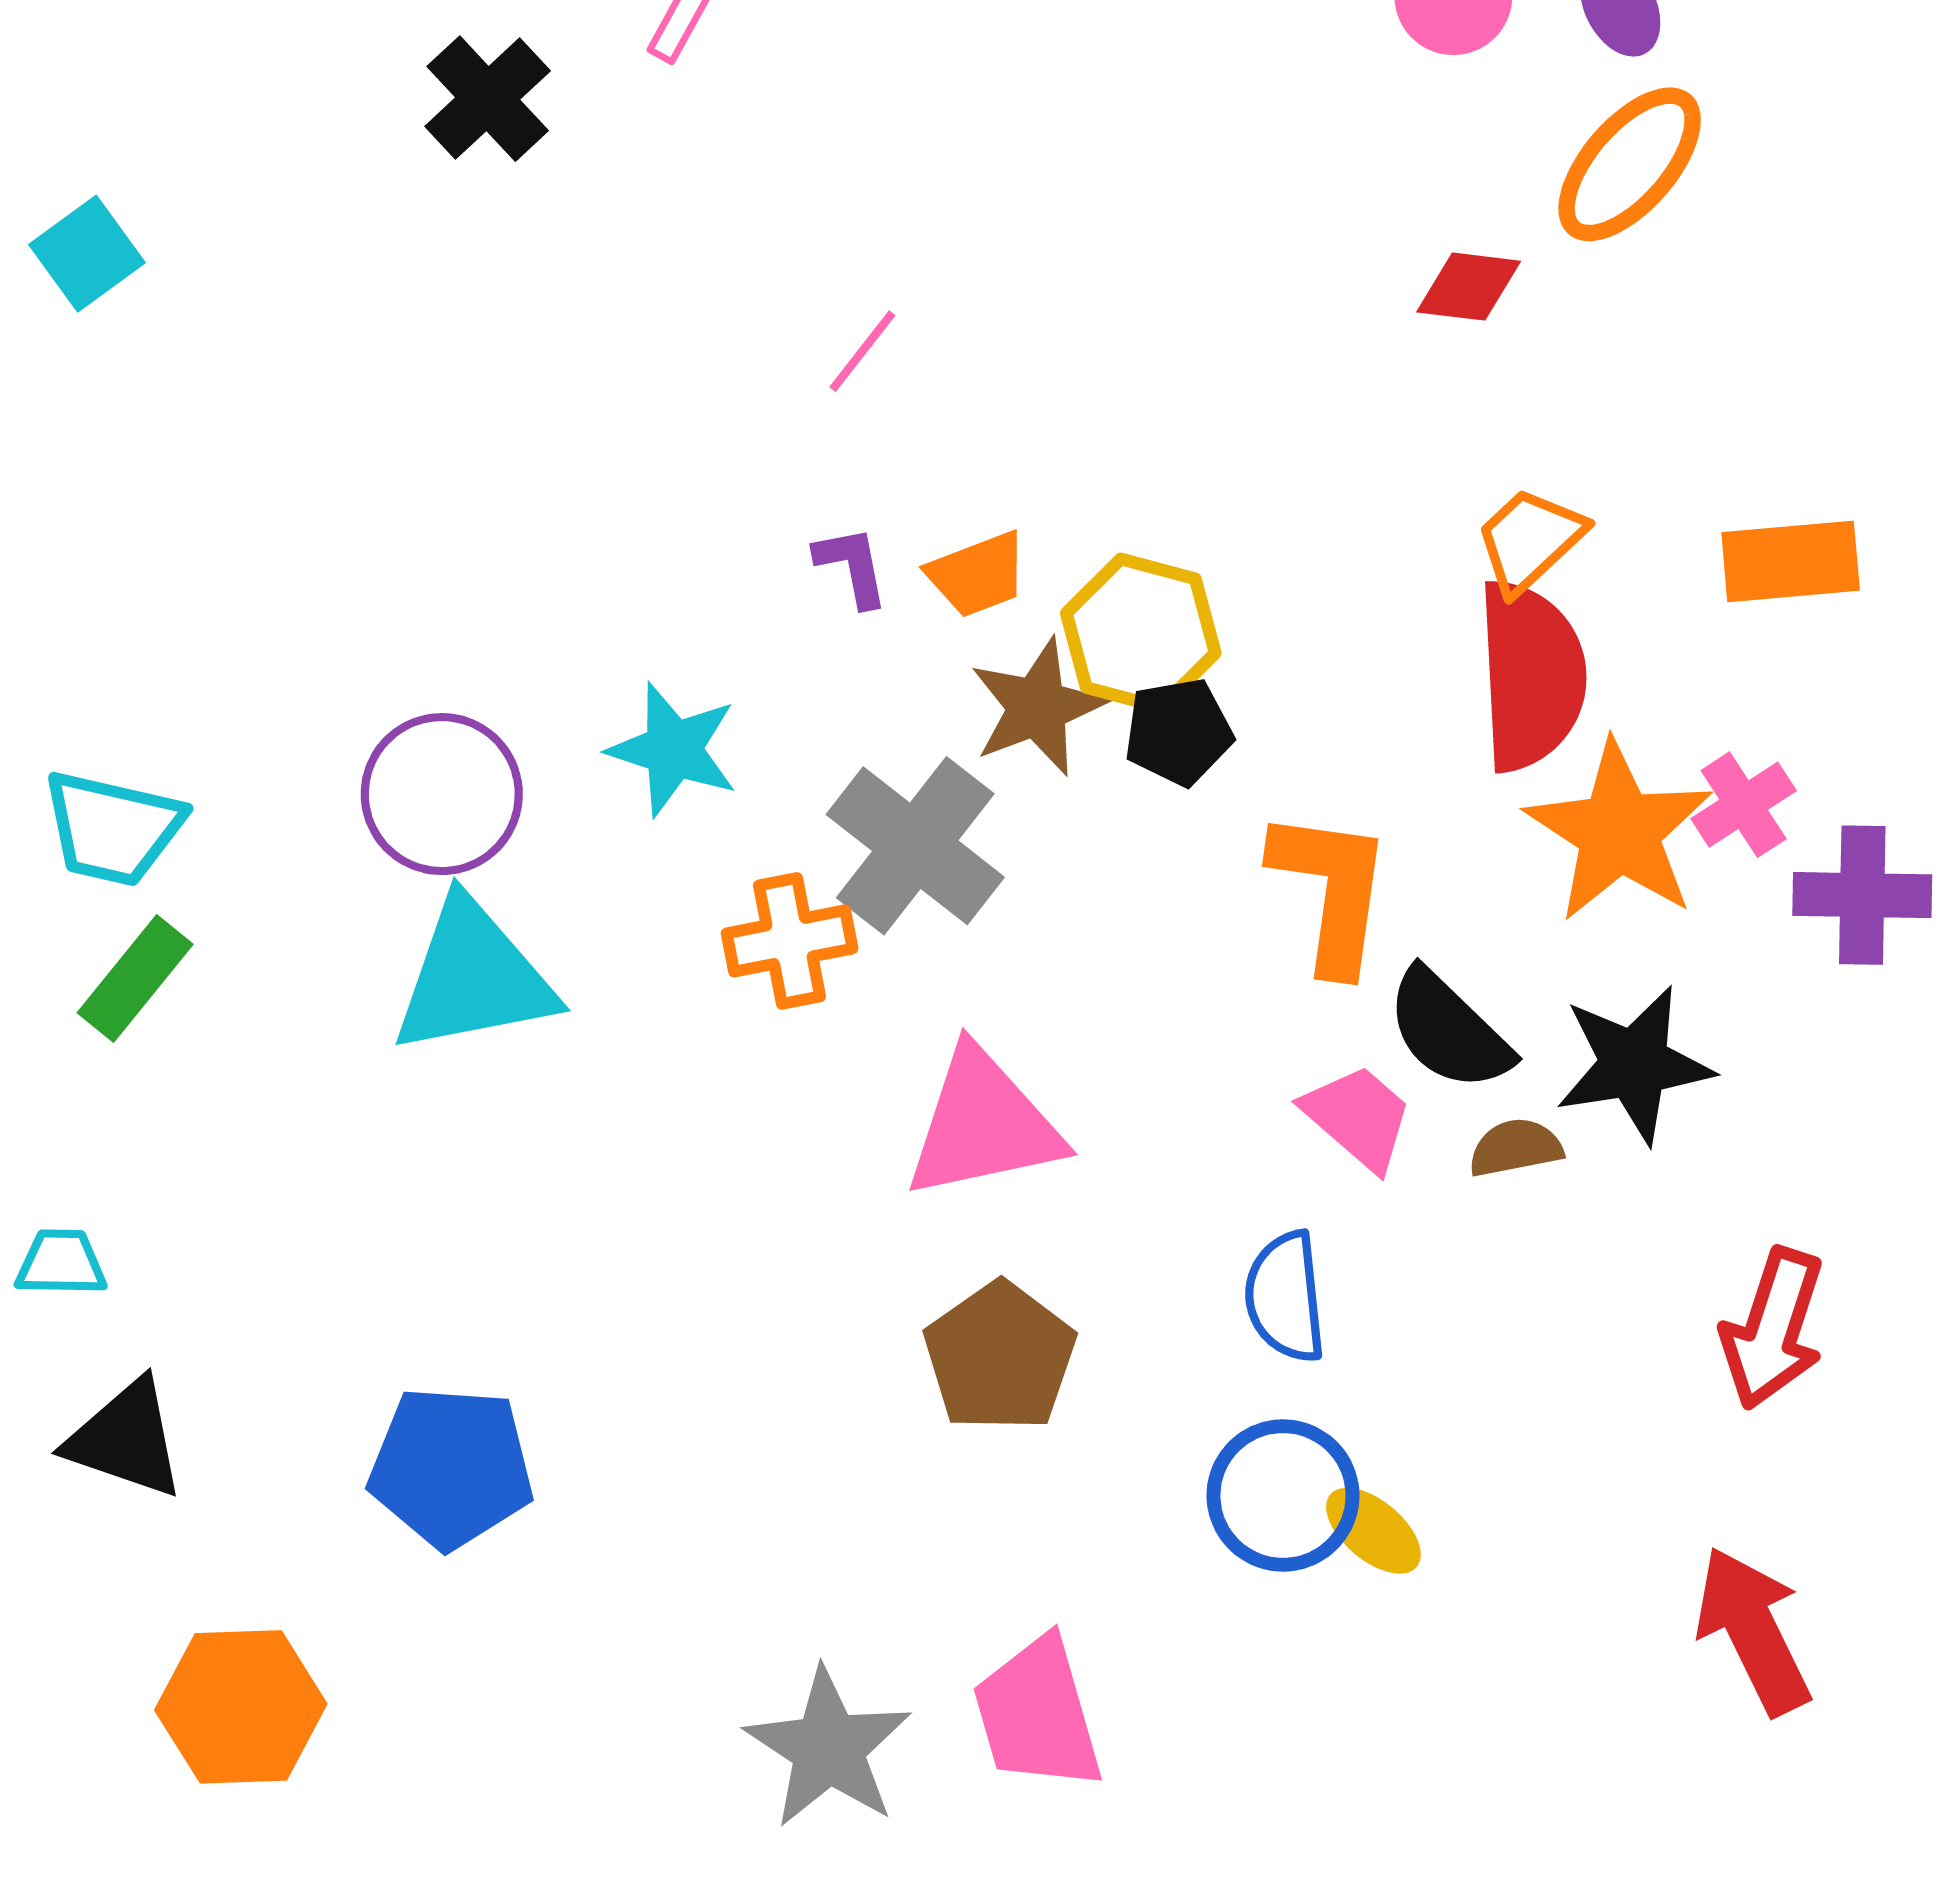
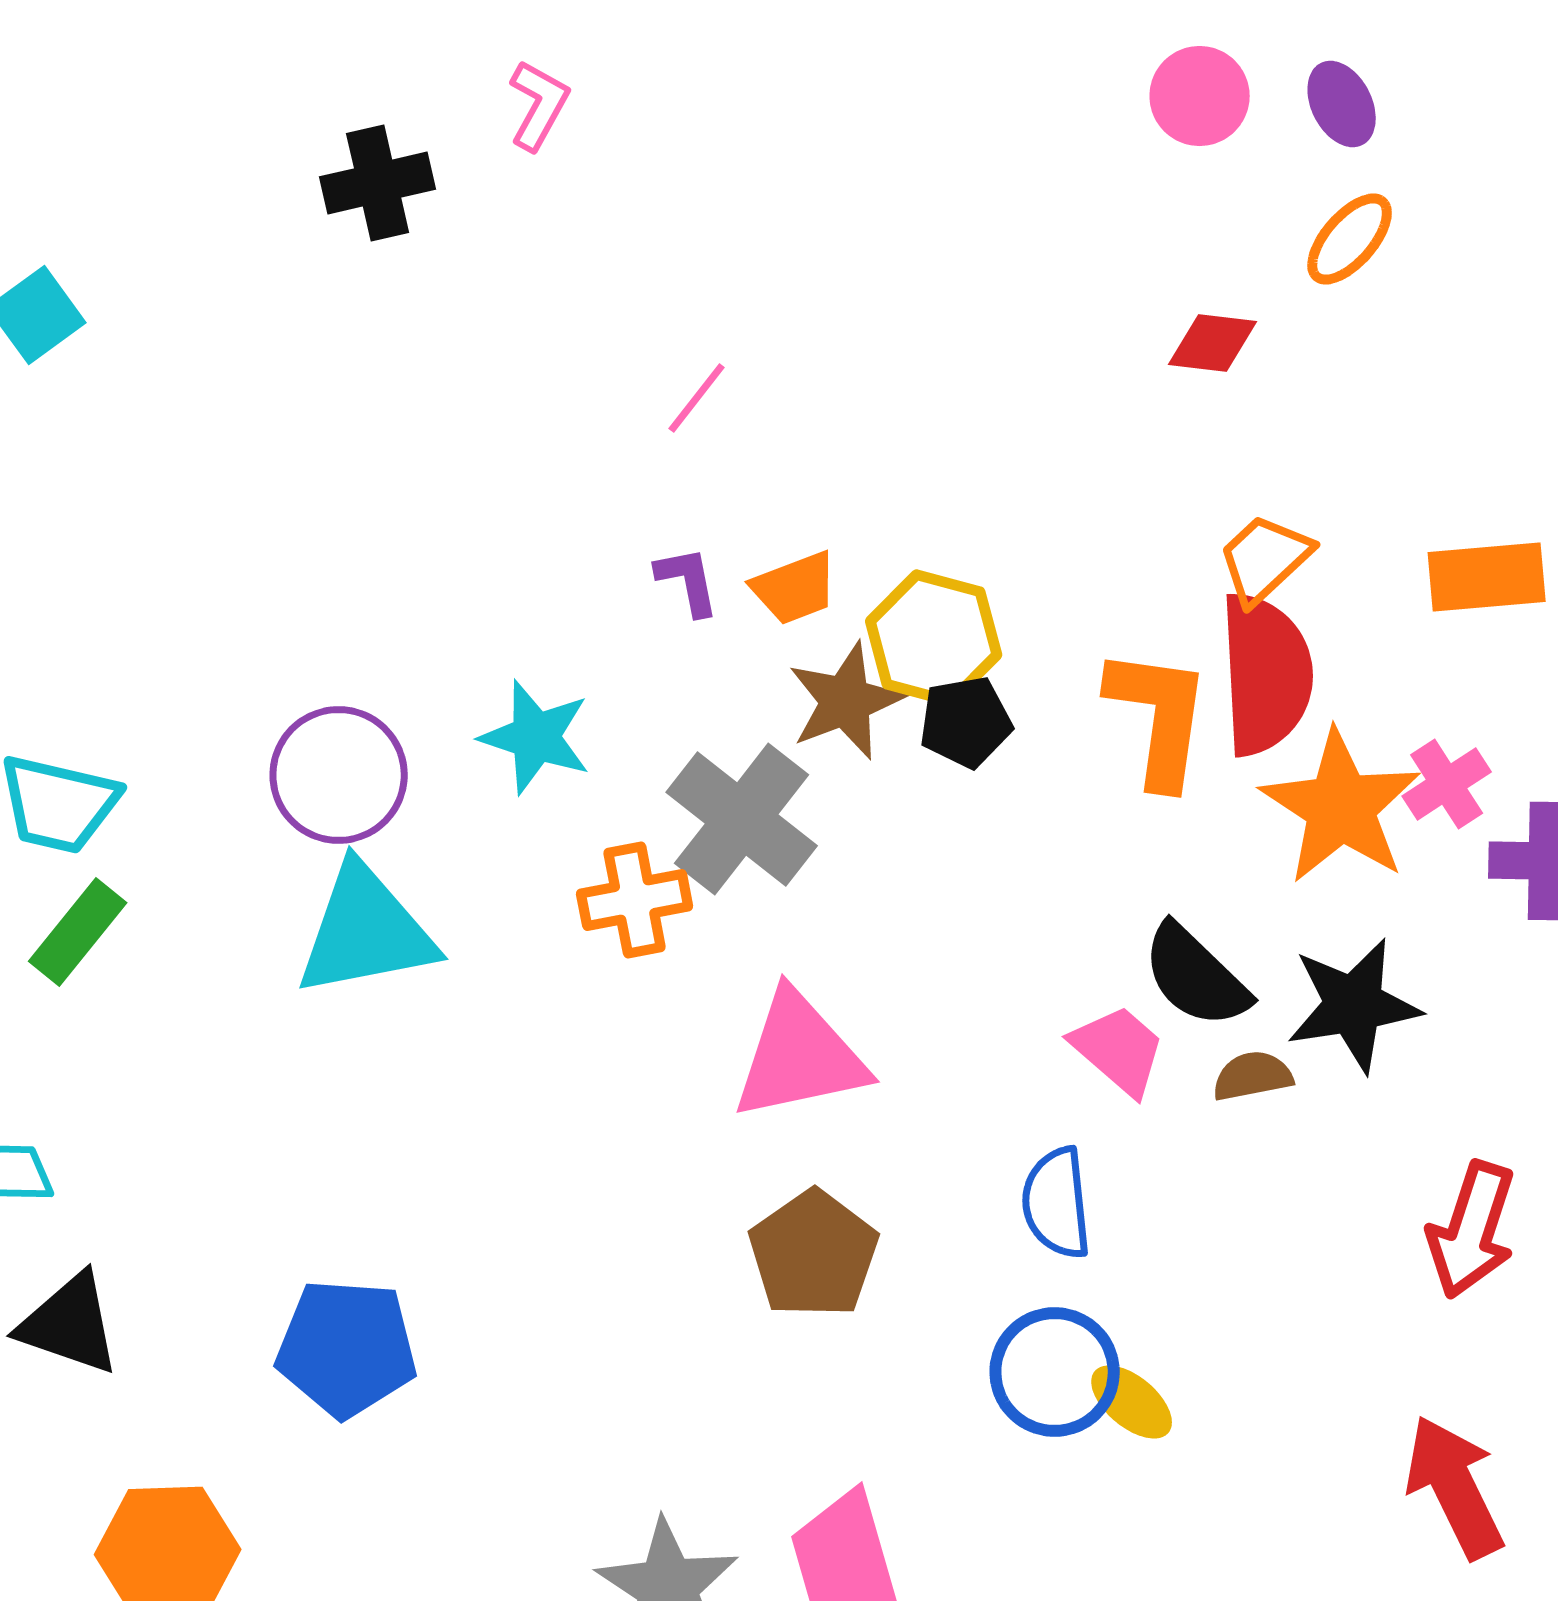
black cross: (488, 99) -> (378, 183), turned 30
orange ellipse: (1630, 164) -> (1350, 239), size x0.7
orange L-shape: (1331, 890) -> (1159, 717), moved

